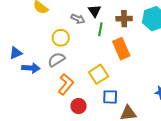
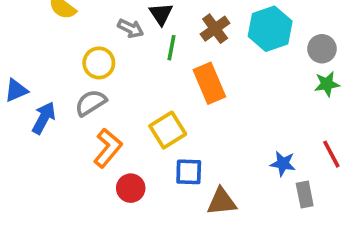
brown cross: (124, 19) -> (215, 29), turned -35
blue arrow: (31, 68) -> (44, 118), turned -66

